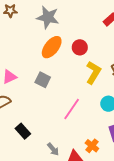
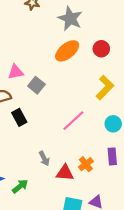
red circle: (80, 47) -> (101, 49), moved
gray square: (43, 80) -> (36, 85), moved
black rectangle: (23, 131) -> (19, 117), moved

